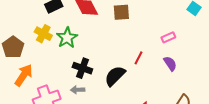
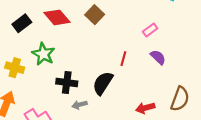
brown square: (121, 12) -> (95, 15), turned -30
yellow cross: (43, 34) -> (15, 68), moved
gray arrow: (78, 90) -> (80, 105), moved

